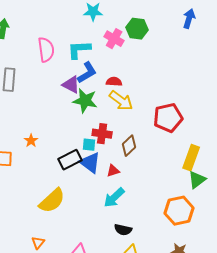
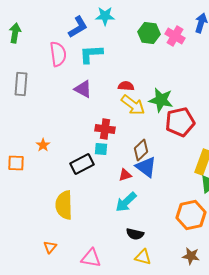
pink cross: (114, 39) -> (175, 36), moved
blue L-shape: (87, 73) -> (78, 27), moved
green star: (85, 101) -> (161, 100), moved
red cross: (102, 134) -> (105, 129), moved
blue triangle: (90, 163) -> (146, 167), moved
yellow semicircle: (52, 201) -> (64, 205), turned 132

